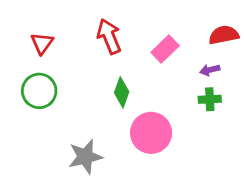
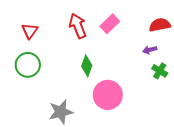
pink rectangle: (165, 49) -> (110, 24), moved
green cross: (210, 99) -> (160, 71), moved, turned 35

